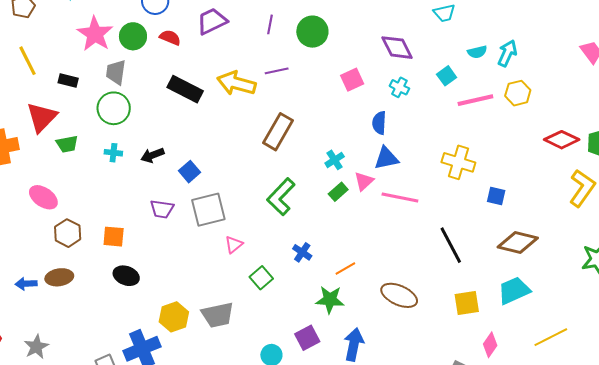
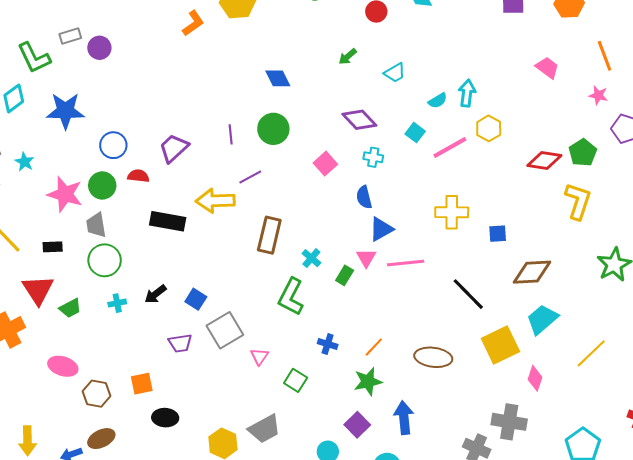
cyan cross: (335, 160) -> (311, 258), moved
yellow square: (467, 303) -> (500, 345), size x1.4

